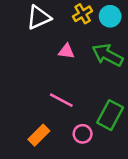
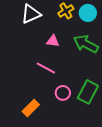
pink line: (61, 100) -> (46, 68), moved
pink circle: (83, 134) -> (63, 93), moved

